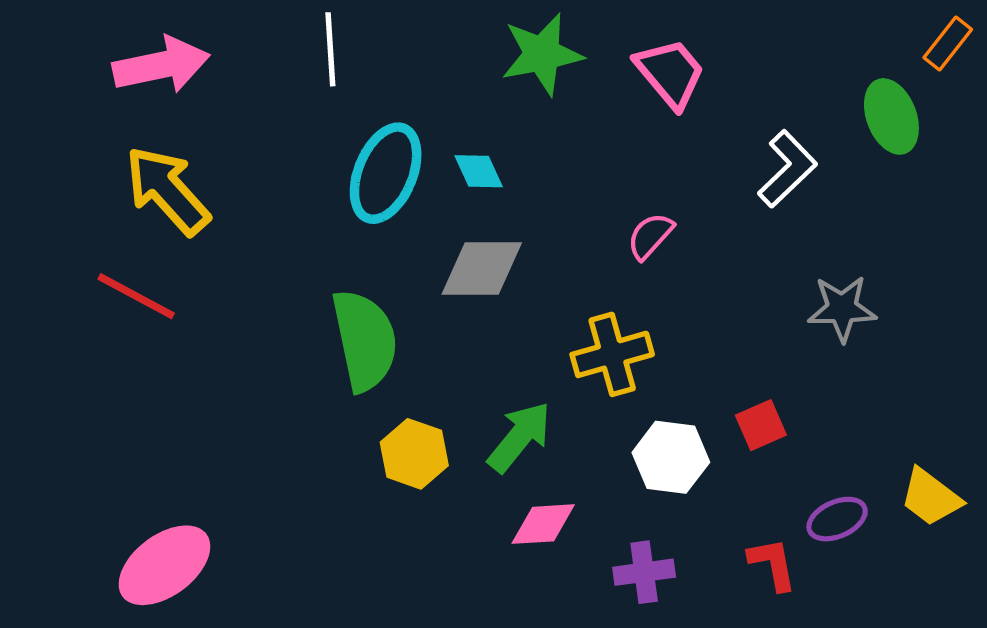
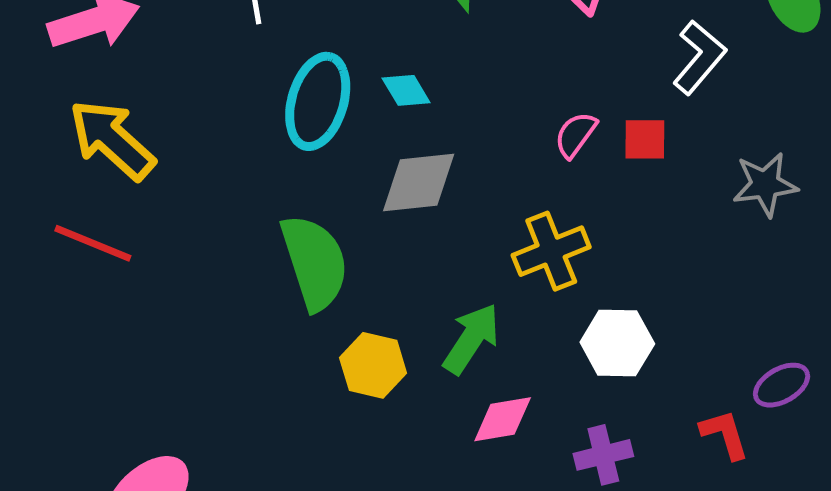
red square: (761, 425) -> (645, 139), moved, turned 30

